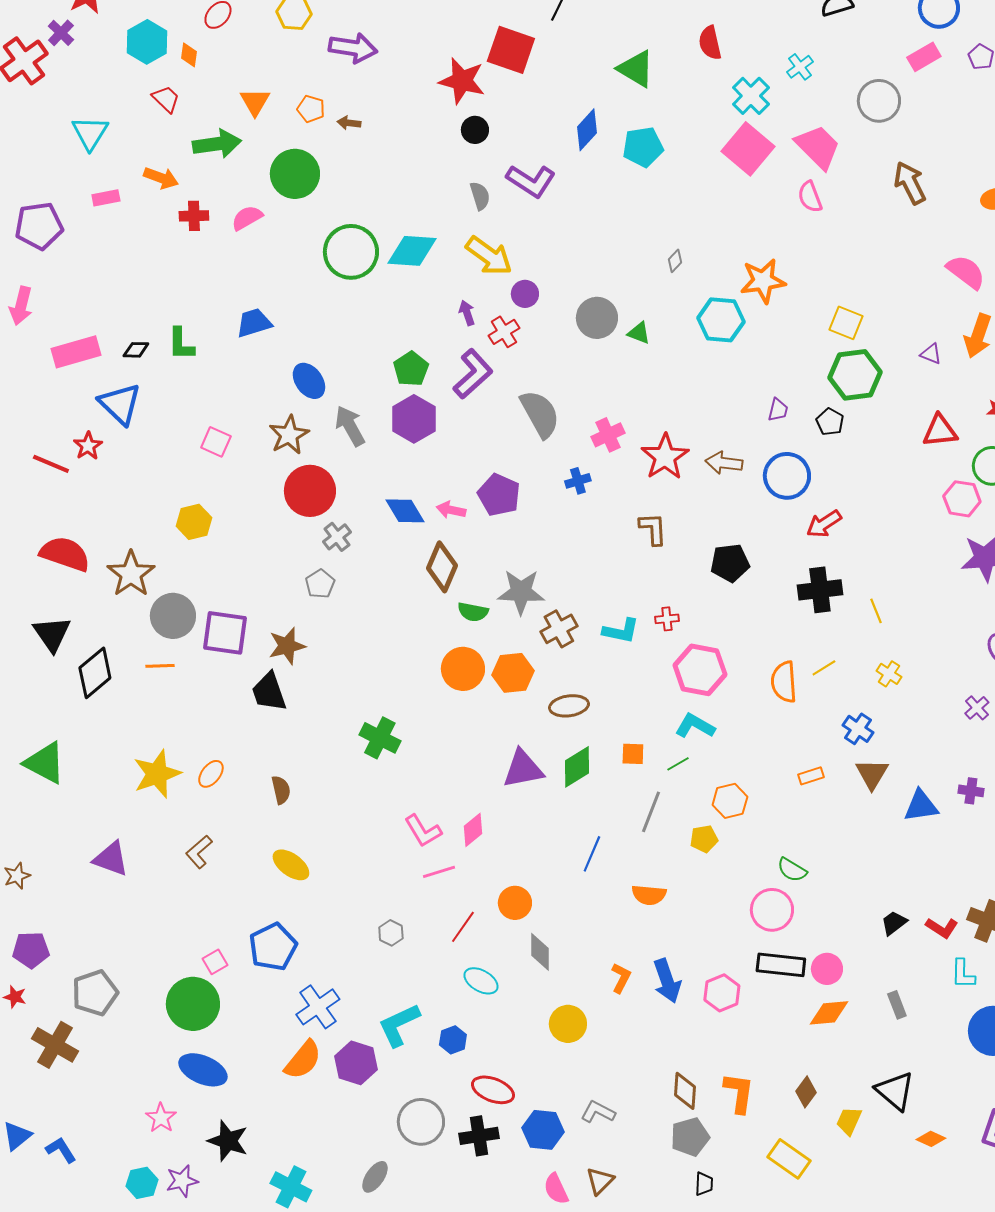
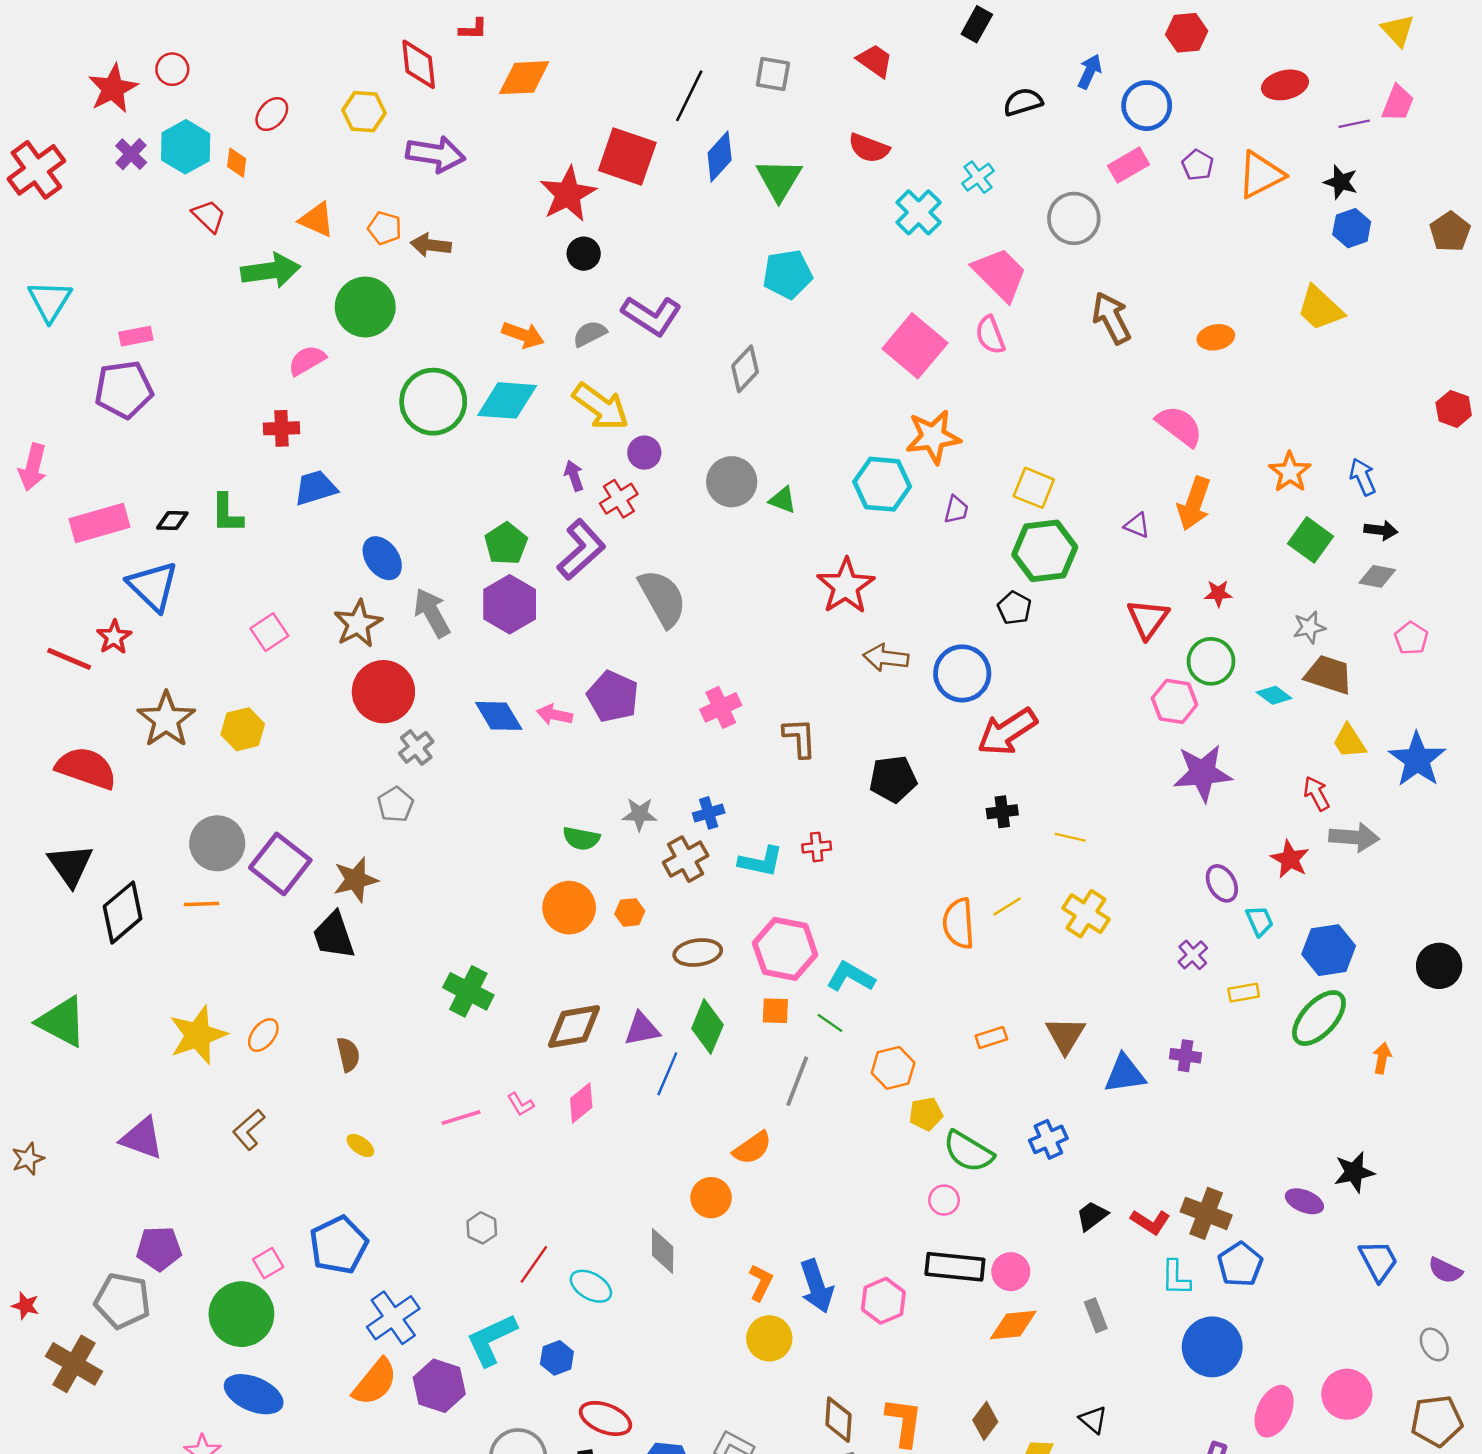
purple cross: (61, 33) -> (131, 154), moved
red semicircle: (710, 43) -> (869, 148), turned -56
green triangle: (636, 69) -> (779, 180), turned 30
red star: (462, 81) -> (568, 194), turned 30
orange triangle: (255, 102) -> (317, 220), turned -36
brown arrow: (349, 123) -> (431, 245), size x1.4
blue diamond: (587, 130) -> (720, 157), moved
cyan triangle: (90, 133) -> (50, 301), moved
pink square: (748, 149) -> (915, 346), moved
orange arrow: (161, 178) -> (523, 335), moved
gray semicircle: (480, 196) -> (590, 334), turned -100
red cross: (194, 216) -> (282, 428), moved
purple pentagon: (39, 226) -> (124, 390), moved
gray diamond: (675, 261) -> (745, 369), moved, size x1.6
purple trapezoid: (778, 410) -> (956, 510), moved
red triangle: (940, 431) -> (1148, 619), turned -48
pink cross: (608, 435) -> (721, 707), moved
pink square: (216, 442) -> (269, 632), turned 32
red star: (665, 457) -> (846, 586), moved
blue cross: (578, 481) -> (709, 813), moved
red arrow: (824, 524) -> (1007, 732), size x1.4
brown diamond: (442, 567) -> (574, 1027), moved, turned 57
brown star: (131, 574) -> (166, 720), moved
black cross: (820, 590) -> (1002, 812), size x0.6
gray star: (521, 592) -> (639, 814), size x0.6
yellow line: (876, 611) -> (1070, 837), turned -55
purple square: (225, 633) -> (280, 864), turned 30
pink hexagon: (700, 670) -> (785, 949), moved
orange hexagon: (513, 673) -> (630, 912), size x0.6
yellow cross: (889, 674) -> (1086, 914), size x1.5
blue cross: (858, 729) -> (1048, 1139), moved, turned 32
green line: (678, 764) -> (830, 1023), turned 65
green diamond: (577, 767) -> (707, 1027), turned -36
purple triangle: (523, 769) -> (642, 1029), size x0.7
pink L-shape: (423, 831) -> (521, 1104), size x0.6
yellow pentagon: (704, 839) -> (926, 1114), moved
blue line: (592, 854) -> (667, 1074), moved
yellow ellipse: (291, 865) -> (360, 1145), size x0.6
green semicircle: (792, 870) -> (968, 1152), size x1.4
pink line: (439, 872) -> (461, 1118), moved
orange semicircle: (649, 895) -> (752, 1148), moved, turned -40
orange circle: (515, 903) -> (711, 1198), moved
pink circle: (772, 910) -> (944, 1200), size x0.6
red line: (463, 927) -> (534, 1264), moved
purple pentagon: (31, 950) -> (159, 1249), moved
gray pentagon: (95, 993) -> (123, 1301), turned 30
yellow circle: (568, 1024) -> (769, 1338), moved
black triangle: (895, 1091) -> (1093, 1420), size x0.6

